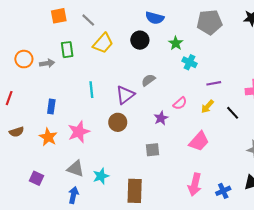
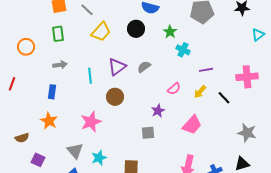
green rectangle: (67, 50) -> (58, 34), moved
gray arrow: (47, 63) -> (60, 65), moved
purple triangle: (125, 95) -> (117, 67), moved
purple star: (161, 118) -> (158, 111), moved
brown circle: (118, 122) -> (115, 97), moved
brown semicircle: (17, 132) -> (22, 138), moved
pink star: (79, 132) -> (91, 122), moved
gray triangle: (76, 169) -> (75, 151), turned 30

